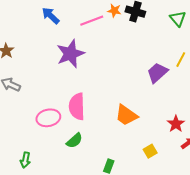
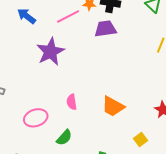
purple trapezoid: (157, 73) -> (105, 29), moved, turned 40
pink semicircle: (77, 106) -> (72, 102), moved, size x0.6

